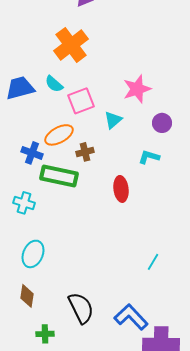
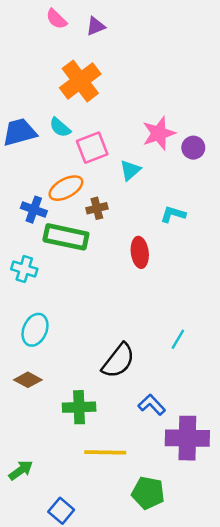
purple circle: (162, 123) -> (193, 148), moved
brown diamond: (27, 296) -> (28, 380), turned -70
black semicircle: (81, 308) -> (118, 361), moved, turned 64
blue L-shape: (131, 317) -> (152, 405), size x0.7
green cross: (45, 334) -> (79, 407), moved, size x1.5

